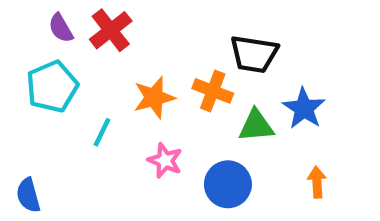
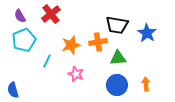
purple semicircle: (61, 28) -> (20, 16), moved
orange cross: (213, 91) -> (98, 42), turned -30
blue star: (304, 108) -> (147, 33), moved
blue circle: (228, 184) -> (117, 85), moved

